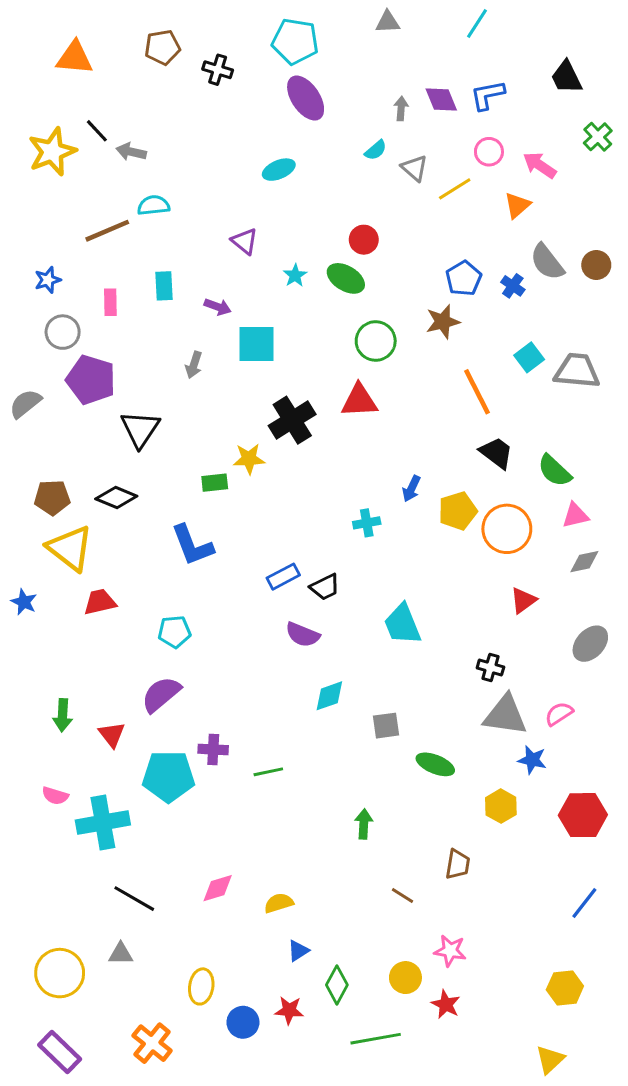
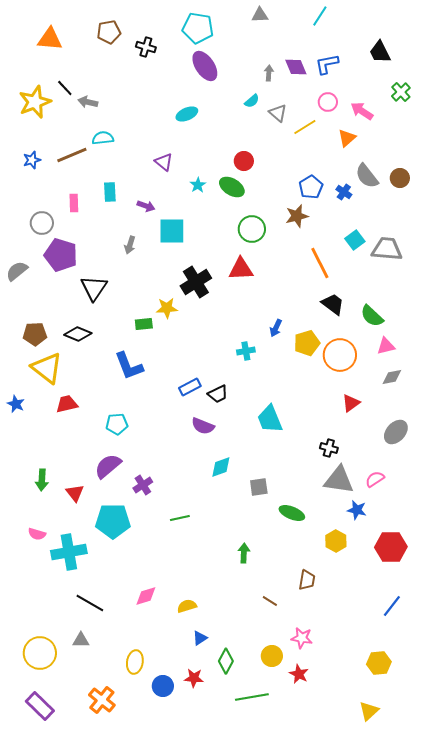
blue star: (48, 280) -> (32, 160), moved
purple cross: (213, 749) -> (143, 485), moved, turned -36

